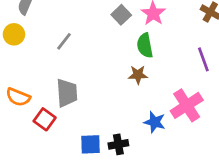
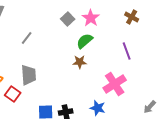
green semicircle: (145, 45) -> (85, 41), turned 60
blue star: (155, 122) -> (98, 108), moved

